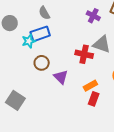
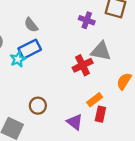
red cross: (84, 54) -> (83, 65), turned -30
brown circle: (42, 63) -> (38, 106), moved
purple triangle: (61, 77) -> (75, 122), moved

